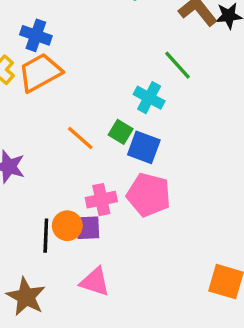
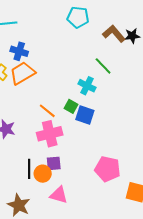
pink pentagon: (149, 195) -> (107, 169), moved
pink cross: (101, 200) -> (50, 134), moved, size x1.4
orange circle: (67, 226) -> (43, 174), moved

